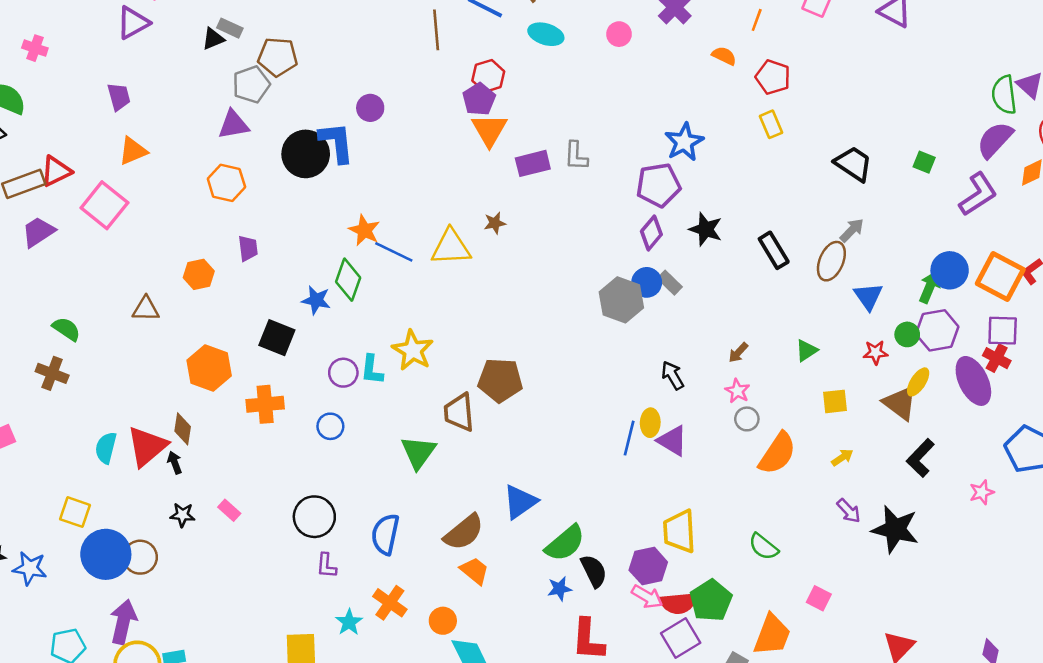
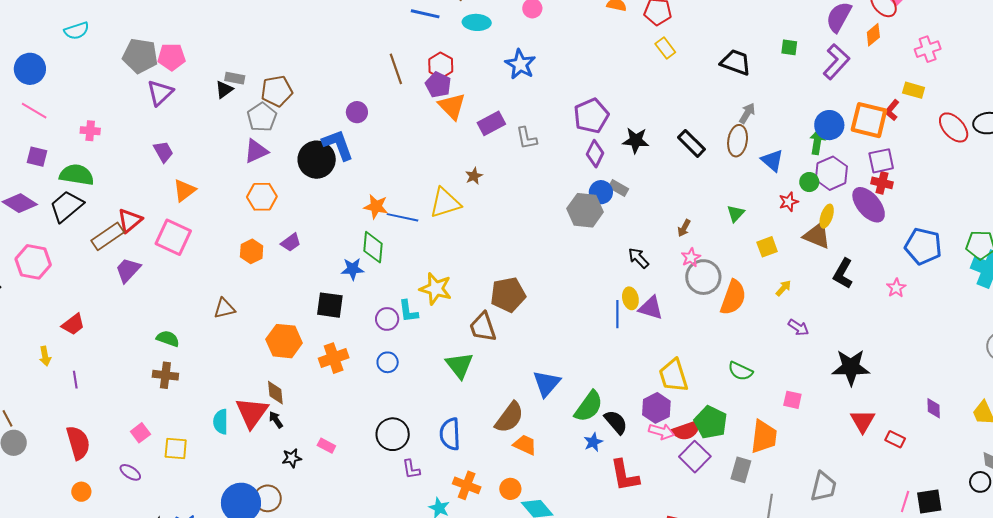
brown line: (436, 30) -> (396, 69), moved
blue star: (684, 142) -> (520, 64), moved
gray L-shape: (576, 156) -> (527, 138), moved
purple trapezoid: (248, 248) -> (291, 242), turned 75
orange hexagon: (199, 274) -> (252, 251), moved
pink star: (737, 391) -> (691, 257), turned 30
gray circle: (747, 419) -> (703, 277), size x1.8
yellow square: (75, 512) -> (176, 449), moved
black star: (895, 529) -> (851, 367), moved

